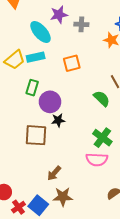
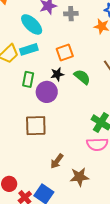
green semicircle: (102, 99) -> (82, 77), moved
black star: (58, 120) -> (57, 74), moved
brown star: (63, 197) -> (79, 177), moved

